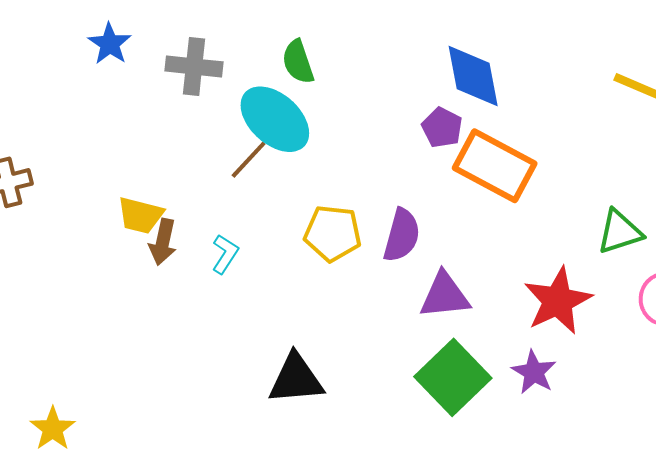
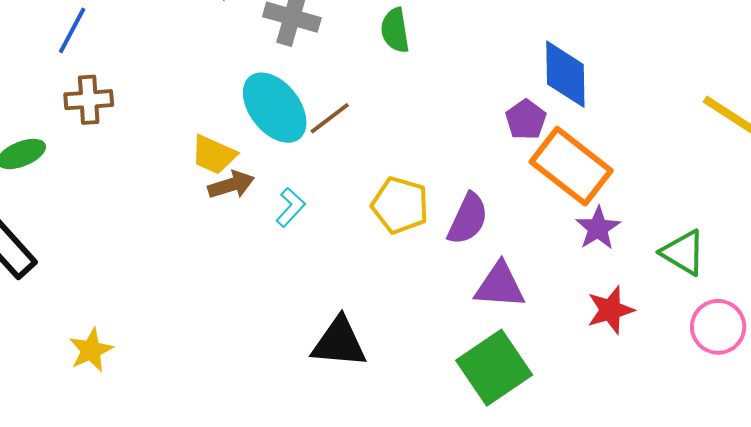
cyan ellipse: (275, 119) -> (275, 108), moved
green triangle: (620, 232) -> (683, 253), turned 39
brown arrow: (163, 242) -> (231, 185), turned -129
red star: (558, 301) -> (610, 310), size x0.7
purple star: (534, 372) -> (598, 228), moved

